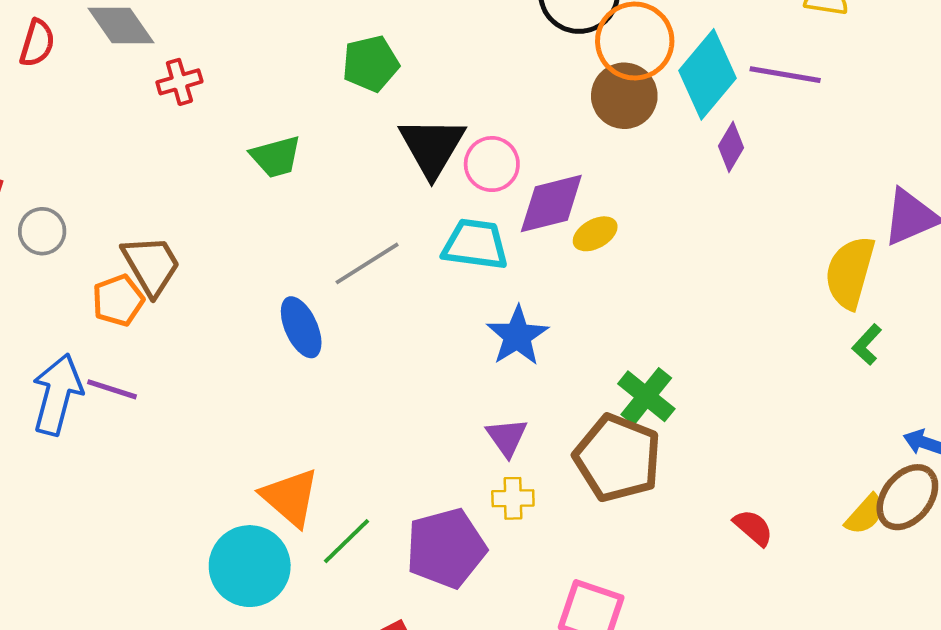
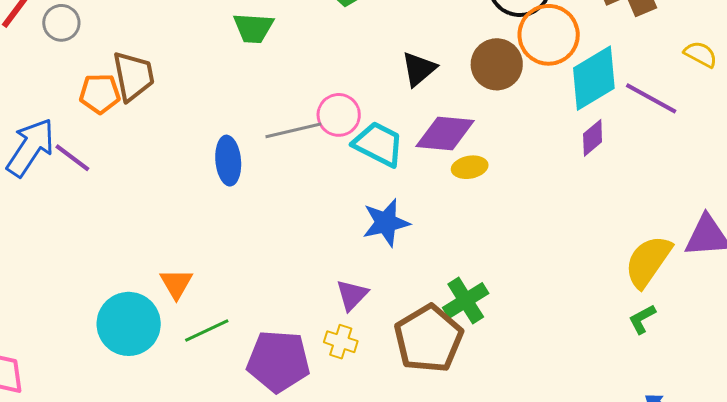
brown circle: (624, 96) -> (497, 64), moved
black triangle: (432, 147) -> (419, 69), moved, size x0.7
pink circle: (492, 164) -> (339, 115), moved
orange triangle: (290, 497) -> (176, 284), size x0.7

